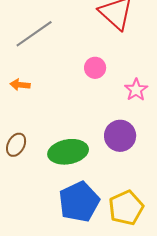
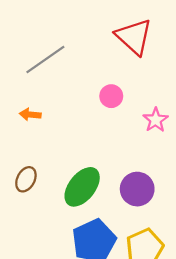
purple circle: (120, 136) -> (137, 189), moved
green ellipse: (68, 152) -> (82, 187), turned -42

